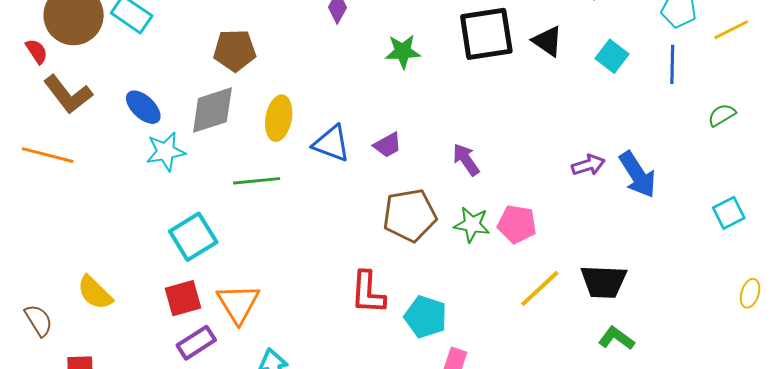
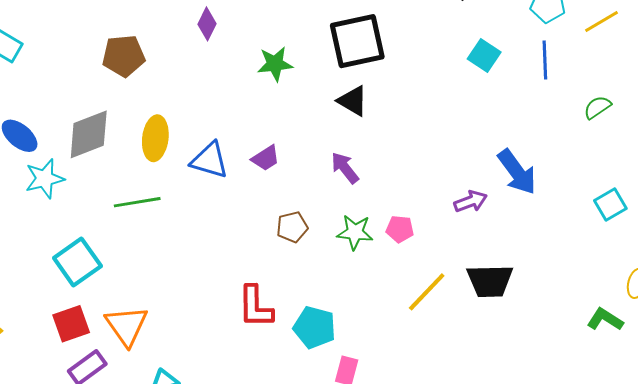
black triangle: (548, 41) -> (353, 101), moved
brown pentagon: (235, 50) -> (124, 56), moved
purple arrow: (588, 165) -> (471, 201), moved
brown pentagon: (410, 215) -> (292, 227), size x0.6
pink pentagon: (517, 224) -> (400, 229), size x0.7
green L-shape: (616, 338) -> (605, 319), moved

